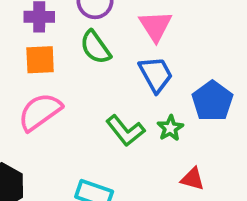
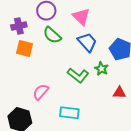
orange square: (40, 60) -> (25, 48), turned 30
pink semicircle: (40, 112) -> (41, 92), moved, size x0.7

